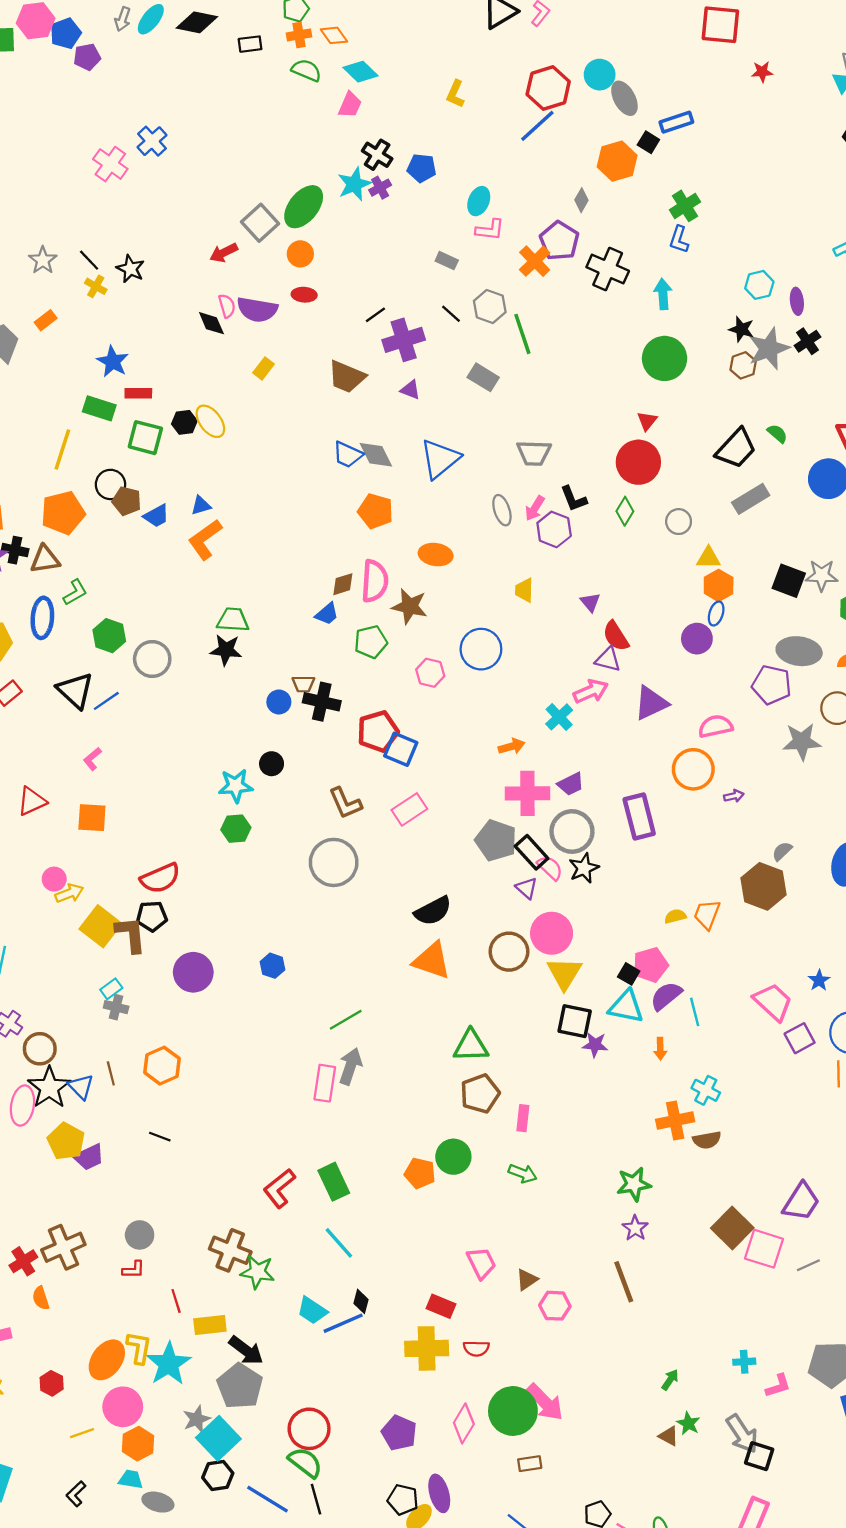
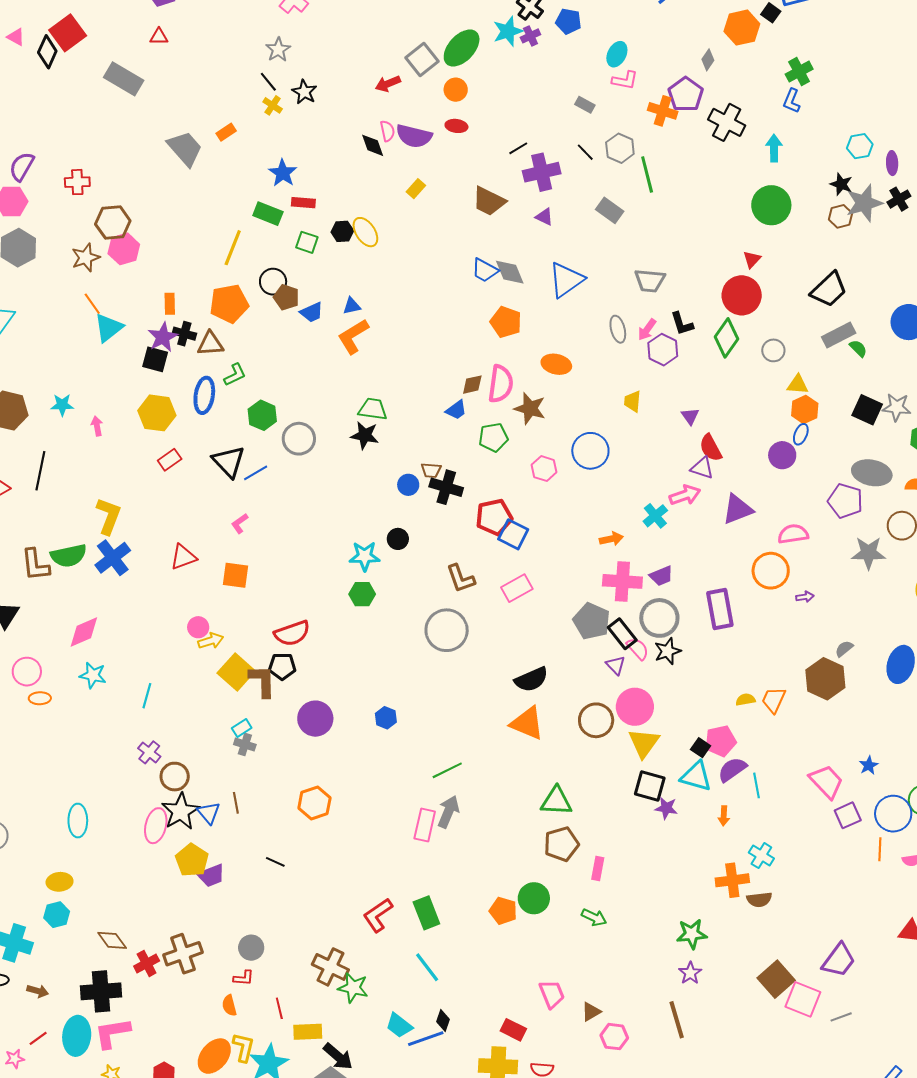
gray star: (43, 260) -> (278, 50), moved
orange cross: (535, 261) -> (663, 111), turned -32
green semicircle: (777, 434) -> (858, 348), moved
green square: (145, 438) -> (307, 242), size x0.7
green diamond: (625, 511) -> (727, 338), size x1.5
orange hexagon: (162, 1066) -> (314, 803), moved
orange semicircle: (41, 1298) -> (229, 1005), moved

